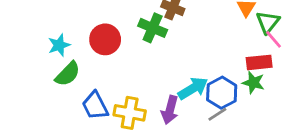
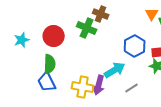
green semicircle: (68, 74) -> (50, 64), moved, turned -42
blue hexagon: (222, 93) -> (135, 46), moved
yellow cross: (130, 113) -> (83, 87), moved

